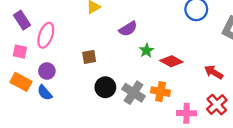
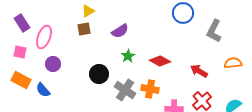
green star: (146, 50) -> (128, 56), moved
brown square: (89, 57) -> (84, 29), moved
purple circle: (47, 71) -> (53, 64), moved
black circle: (105, 87) -> (99, 74), moved

